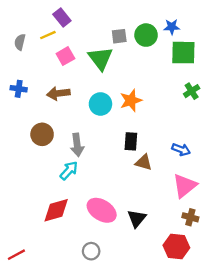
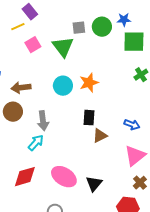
brown arrow: (58, 93) -> (21, 88), moved
brown triangle: (144, 162) -> (100, 136), turned -42
brown cross: (190, 217) -> (140, 183), turned 32

